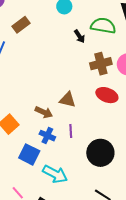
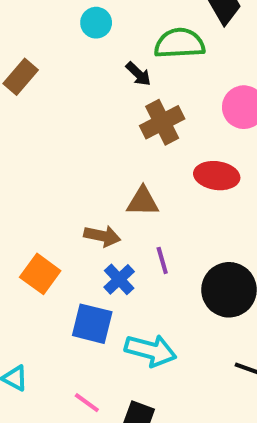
brown cross: (101, 64) -> (162, 122), moved
blue cross: (47, 136) -> (119, 279), turned 35

